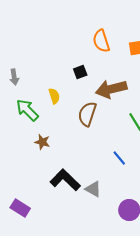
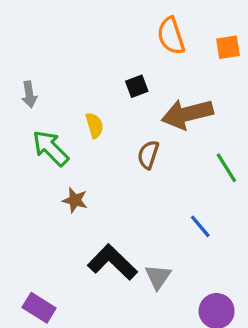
brown semicircle: (87, 114) -> (148, 155), size x0.7
gray triangle: (93, 189) -> (158, 277), turned 36

